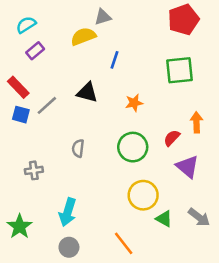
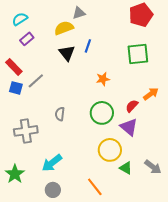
black triangle: (87, 92) -> (67, 53), moved, turned 36
orange arrow: (196, 122) -> (151, 94), turned 56
purple triangle: (187, 167) -> (129, 127), moved
gray cross: (34, 170) -> (26, 131), size x1.6
cyan arrow: (68, 212) -> (52, 163), turned 35

